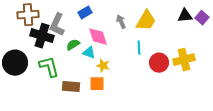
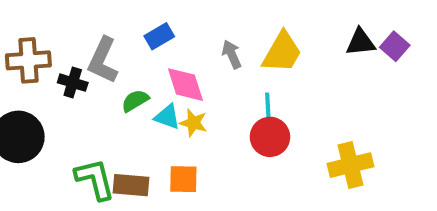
brown cross: (28, 15) -> (28, 60), moved
black cross: (42, 36) -> (73, 83), size x0.6
yellow cross: (184, 60) -> (350, 165), moved
red circle: (159, 63) -> (270, 137), moved
yellow star: (103, 66) -> (193, 123), moved
green L-shape: (49, 67) -> (95, 179), moved

